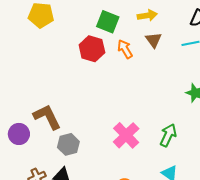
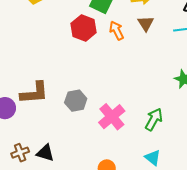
brown L-shape: (47, 117) -> (34, 93), turned 108
gray hexagon: (68, 144) -> (76, 101), moved

